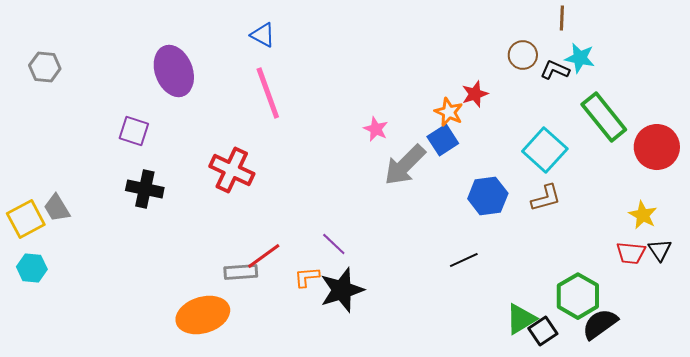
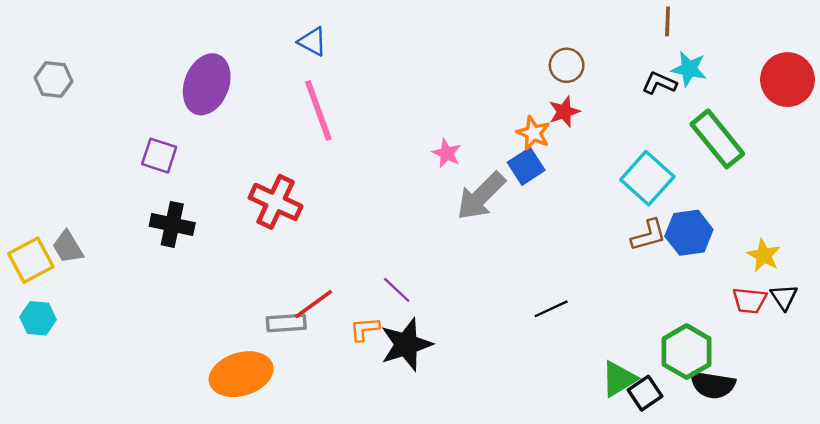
brown circle: (523, 55) -> (567, 65), moved
purple ellipse: (174, 71) -> (207, 84), turned 42
red circle: (657, 147) -> (788, 80), moved
blue hexagon: (488, 196) -> (689, 233), moved
black semicircle: (600, 324) -> (713, 385), turned -135

